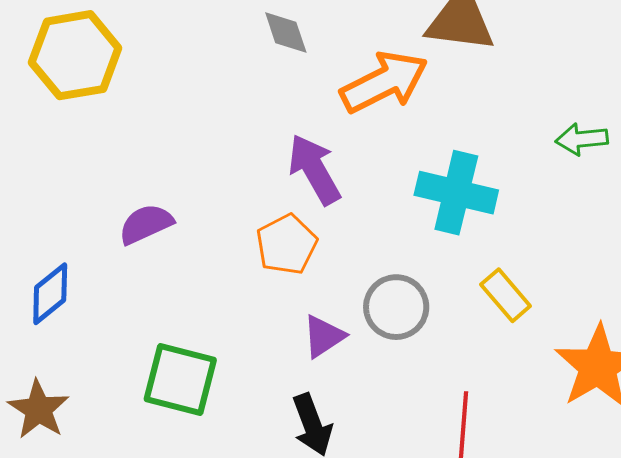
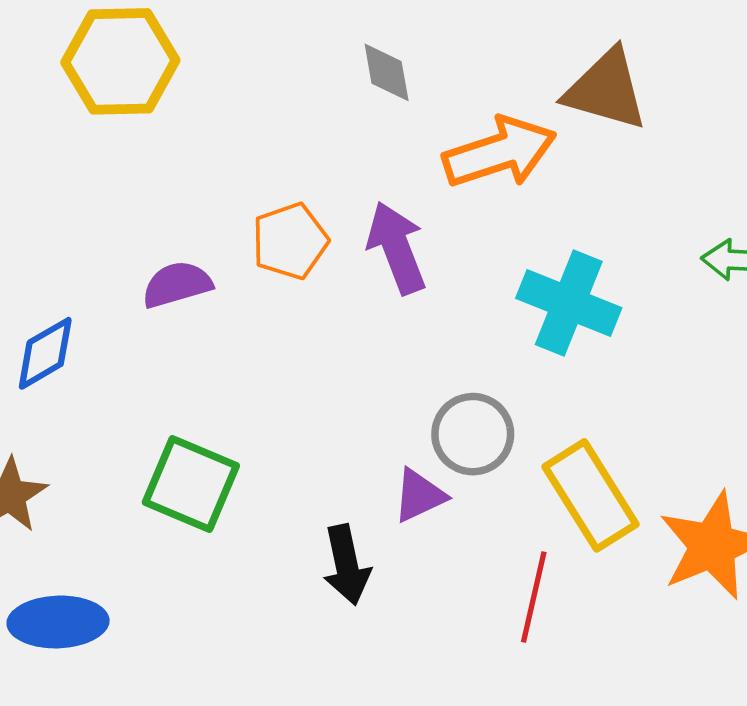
orange pentagon: (287, 244) -> (290, 241), moved
yellow rectangle: (506, 295) -> (590, 495), moved, size x1.6
purple triangle: (324, 336) -> (419, 496), moved

